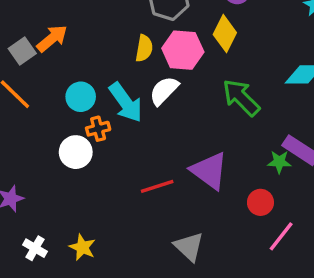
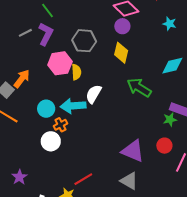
pink hexagon: (183, 50) -> (60, 63), moved
cyan arrow: (126, 102) -> (73, 106), turned 135
purple triangle: (209, 171) -> (133, 151), moved
red line: (157, 186) -> (83, 179), moved

